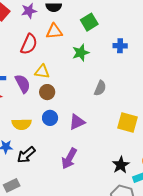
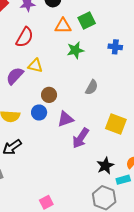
orange triangle: (54, 31) -> (63, 26), moved
purple semicircle: (23, 84) -> (15, 76), turned -114
brown circle: (47, 92) -> (49, 95), moved
purple arrow: (69, 159) -> (81, 138), moved

